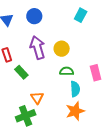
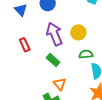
green rectangle: (21, 72) -> (53, 60), moved

